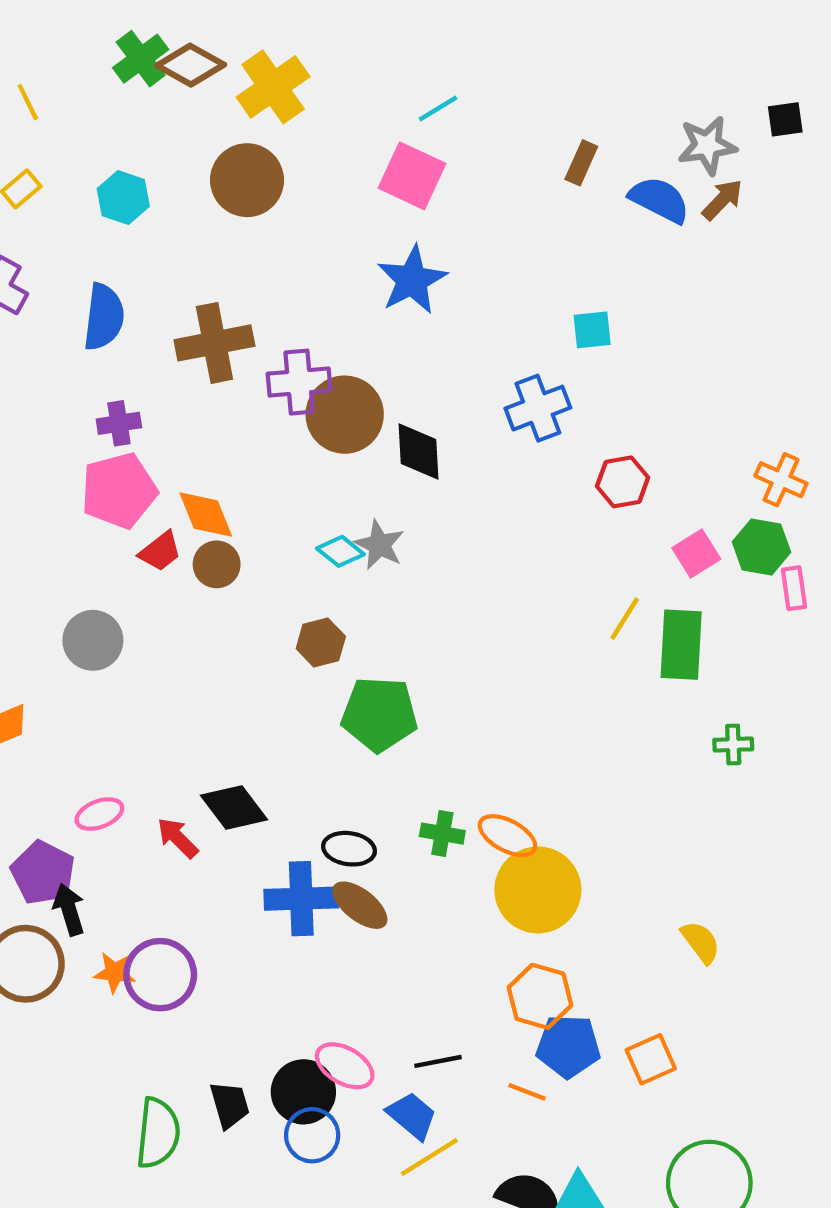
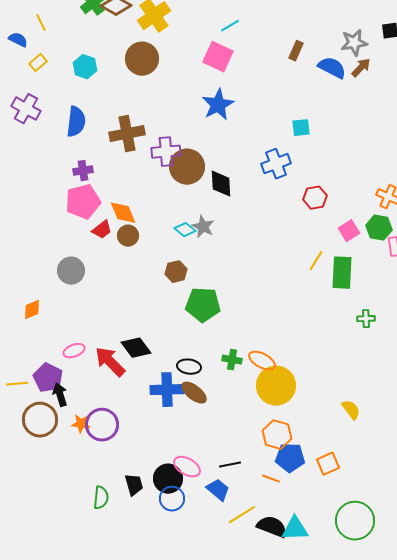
red arrow: (178, 838) -> (110, 362), size x1.6
green semicircle: (158, 1133) -> (101, 498), size x0.7
yellow line: (429, 1157) -> (242, 515), moved

